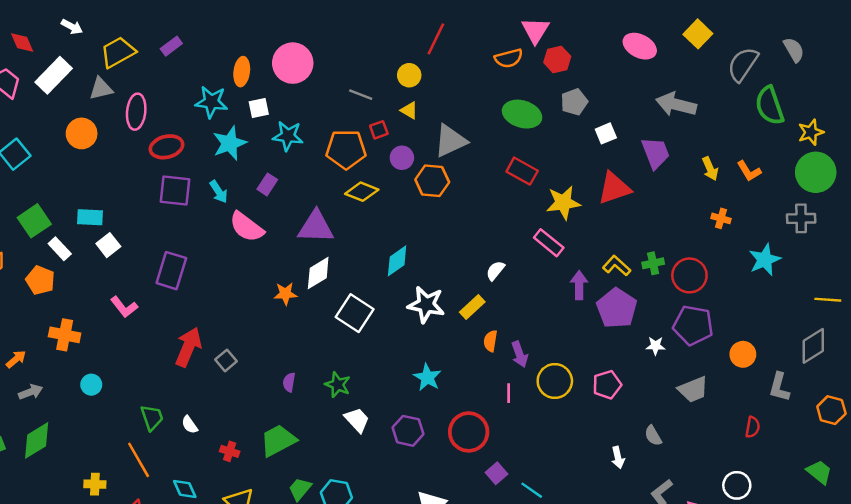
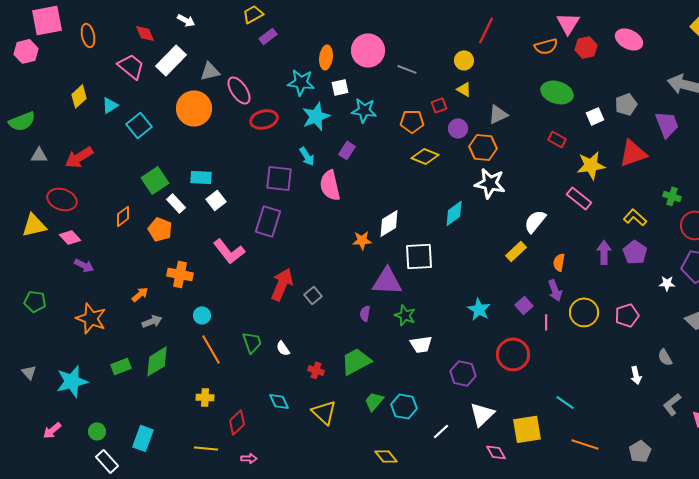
pink ellipse: (640, 46) -> (629, 39), moved
yellow trapezoid: (118, 52) -> (253, 14), moved, size x0.7
gray line: (361, 95) -> (407, 69), moved
gray pentagon: (574, 102) -> (626, 104), moved
pink ellipse: (136, 112) -> (239, 90), turned -40
orange circle: (82, 133) -> (194, 108), size x1.4
white square: (606, 133) -> (595, 116), moved
gray triangle: (450, 141) -> (498, 114), size x0.7
orange pentagon: (346, 149) -> (412, 121), size x0.7
red rectangle: (522, 171) -> (557, 139), size x0.7
purple square: (175, 191) -> (279, 178), moved
pink semicircle: (247, 227) -> (330, 185), turned 40
purple triangle: (316, 227) -> (387, 281), moved
green cross: (653, 263) -> (672, 196), moved, turned 30
white semicircle: (495, 271) -> (535, 221), size x1.4
purple arrow: (579, 285) -> (604, 252), moved
white star: (426, 305) -> (490, 183), moved
pink L-shape: (124, 307) -> (229, 251), size x1.4
purple pentagon: (617, 308) -> (635, 252), size x0.7
white square: (355, 313) -> (419, 256), turned -36
orange semicircle: (490, 341) -> (559, 262), moved
white trapezoid: (357, 420) -> (421, 344), turned 125
purple hexagon: (408, 431) -> (463, 373), moved
orange line: (139, 460) -> (211, 349), moved
purple square: (497, 473) -> (524, 305), moved

